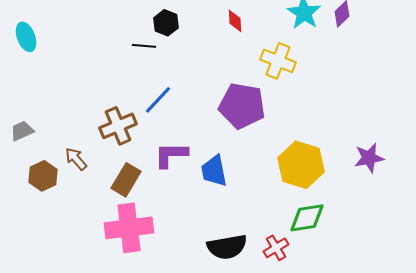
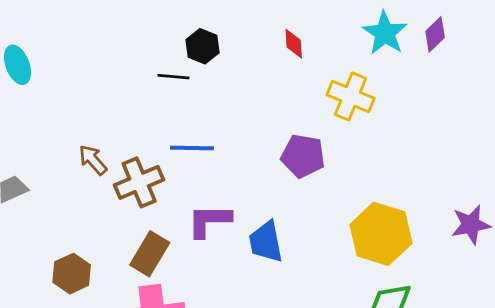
blue line: (158, 100) -> (192, 148), turned 48
purple pentagon: (242, 106) -> (303, 156), size x0.7
brown arrow: (76, 159) -> (93, 160), moved
brown hexagon: (43, 176) -> (72, 274), moved

